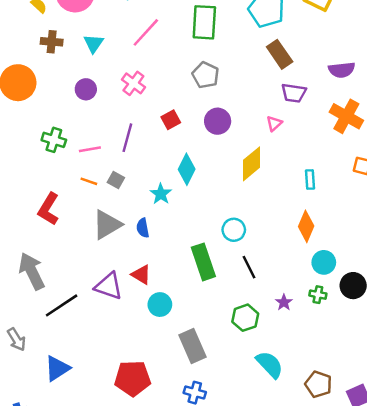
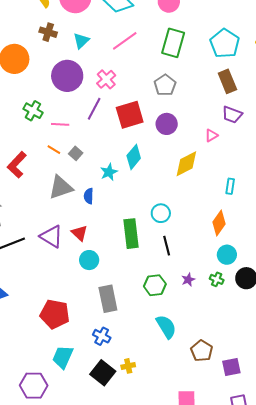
purple circle: (86, 89) -> (67, 76), size x1.8
red square: (171, 120) -> (130, 115), size x1.8
purple line: (127, 138) -> (94, 109), moved

